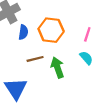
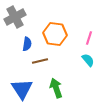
blue semicircle: (23, 32) -> (27, 44), moved
green arrow: (57, 67) -> (56, 88), moved

